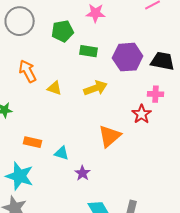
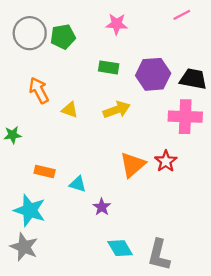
green pentagon: (63, 31) -> (63, 37), moved
pink cross: (156, 94) -> (185, 117), size x1.8
red star: (142, 114) -> (166, 161), moved

